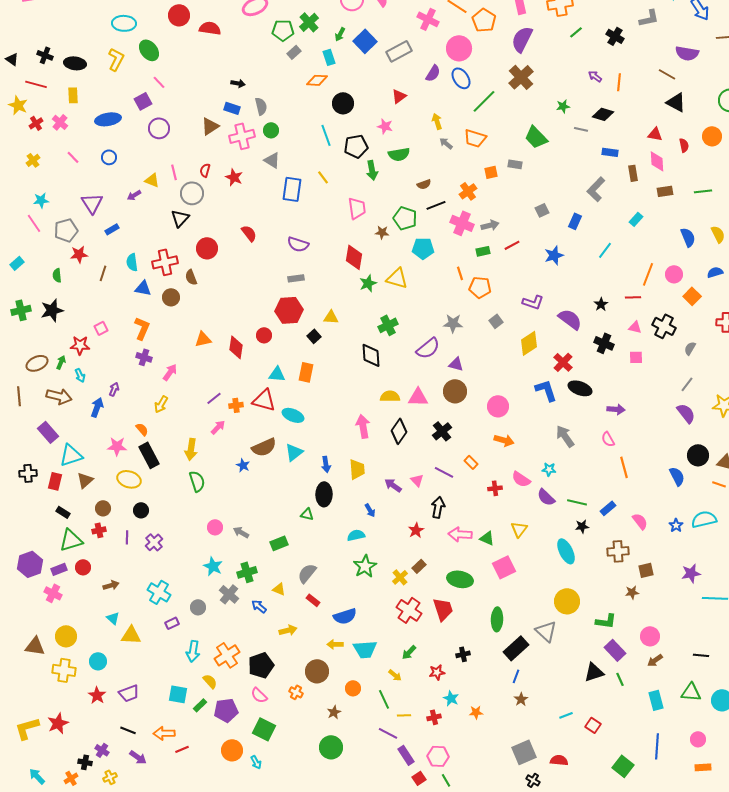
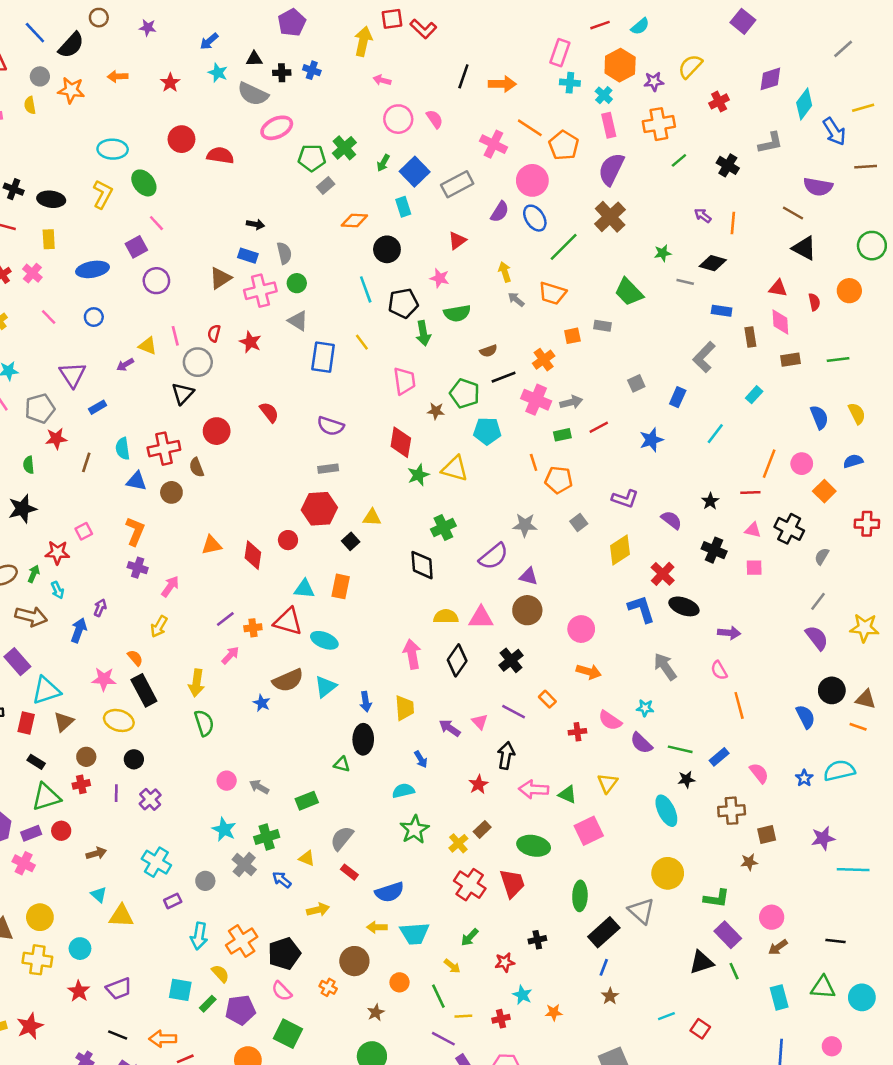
cyan rectangle: (329, 57) -> (403, 207), moved
purple semicircle: (570, 319) -> (671, 520), size x0.7

